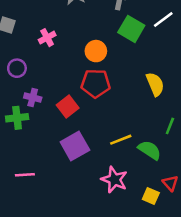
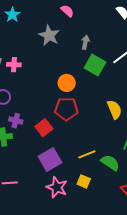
pink cross: (47, 38) -> (14, 65), moved, turned 32
pink star: (114, 180) -> (57, 187), moved
yellow square: (151, 196) -> (84, 181), moved

